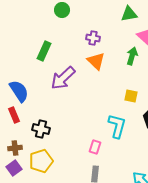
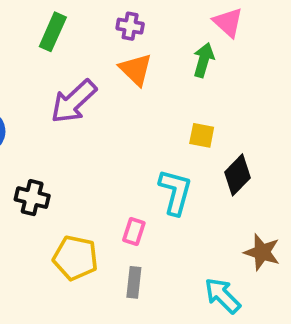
green rectangle: (44, 51) -> (53, 32), moved
yellow pentagon: (41, 161) -> (75, 258), moved, turned 30

